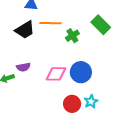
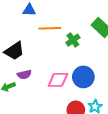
black trapezoid: (25, 30) -> (14, 51), moved

